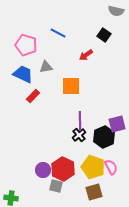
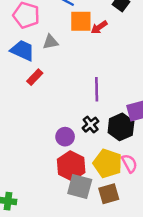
orange square: (71, 86) -> (81, 21), moved
purple line: (80, 121) -> (97, 89), moved
purple circle: (43, 170) -> (65, 137), moved
gray square: (56, 186) -> (80, 186), moved, size x1.5

